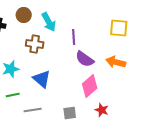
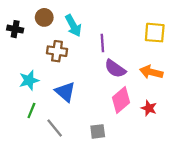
green line: (13, 95) -> (31, 110), turned -56
gray line: (33, 110) -> (55, 128), turned 60
red star: (102, 110) -> (149, 108), moved

